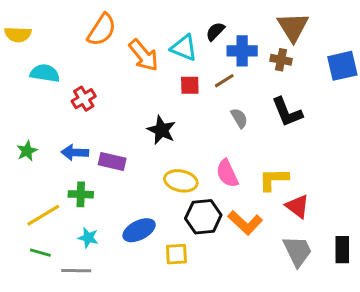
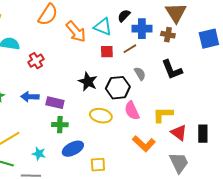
green cross: (81, 194) -> (60, 125), moved
black hexagon: (203, 217) -> (118, 88), moved
black rectangle: (342, 250) -> (203, 134), moved

